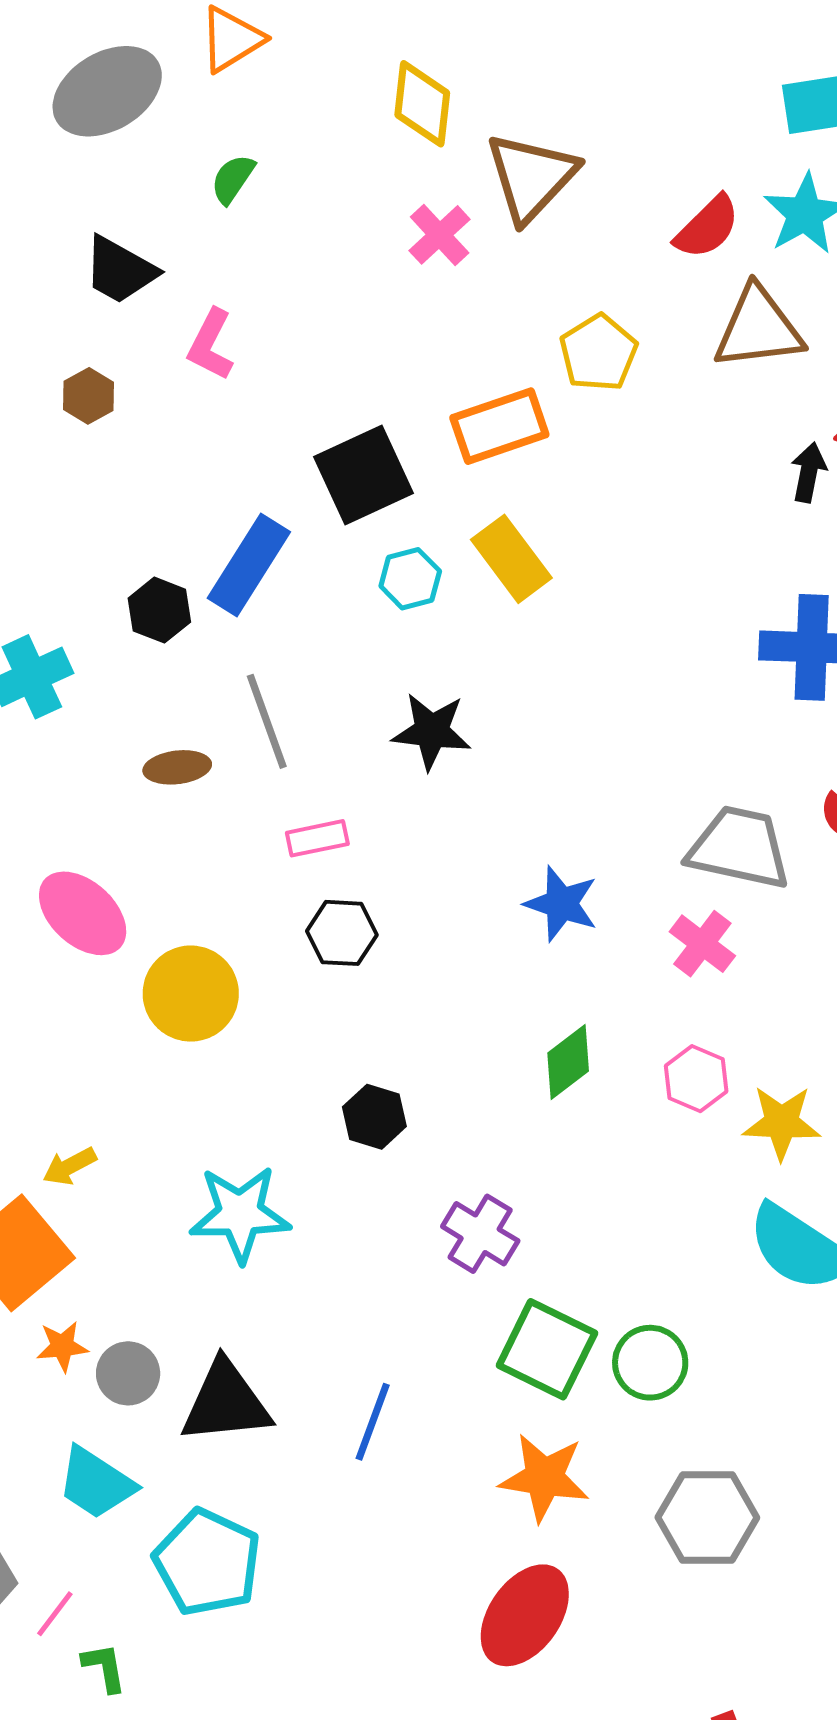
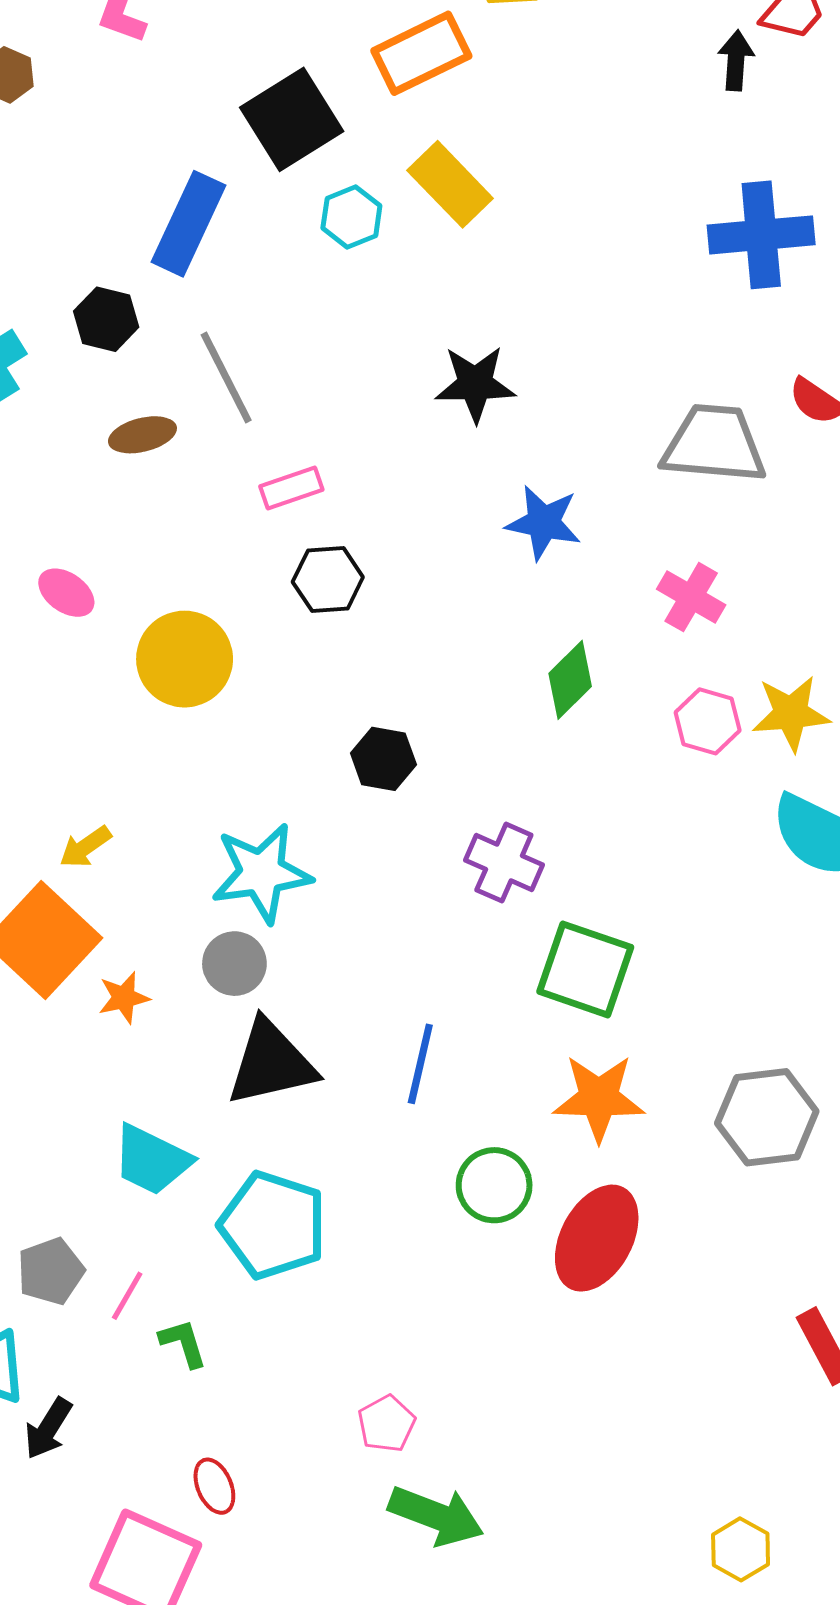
black hexagon: (159, 610) -> (106, 319), moved
black star: (432, 731) -> (475, 384), moved
pink ellipse: (83, 913) -> (66, 593), size x0.6
pink cross: (702, 944) -> (691, 597), moved
pink hexagon: (696, 1079) -> (708, 721), moved
orange star: (62, 1346) -> (124, 998), moved
green circle: (650, 1363) -> (494, 1185), moved
gray circle: (128, 1373) -> (234, 964), moved

